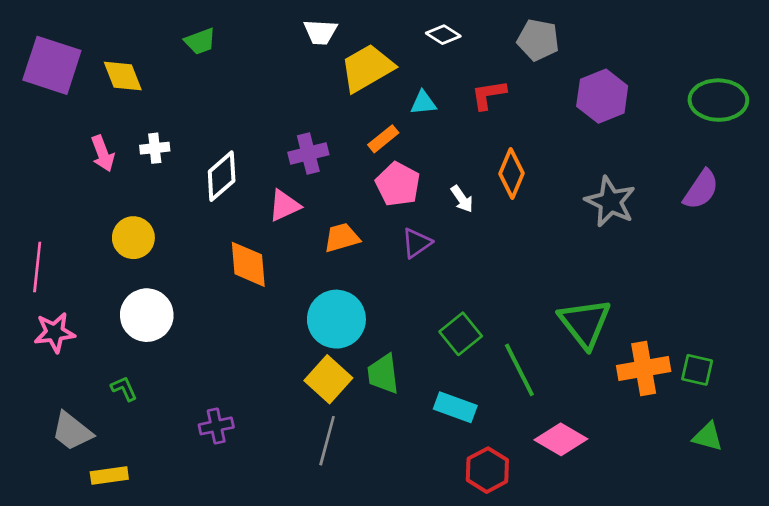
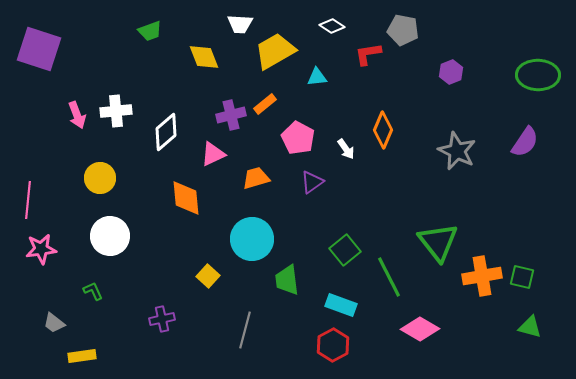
yellow diamond: (123, 76) -> (204, 57), moved
red L-shape: (489, 95) -> (368, 54), moved
purple hexagon: (602, 96) -> (451, 72), size x0.6
orange rectangle: (383, 139) -> (265, 104), moved
white cross: (155, 148) -> (116, 111), size x1.4
yellow square: (328, 379) -> (208, 276), moved, size x0.7
gray trapezoid: (72, 431) -> (54, 323), size x0.7
red hexagon: (487, 470) -> (333, 345), moved

